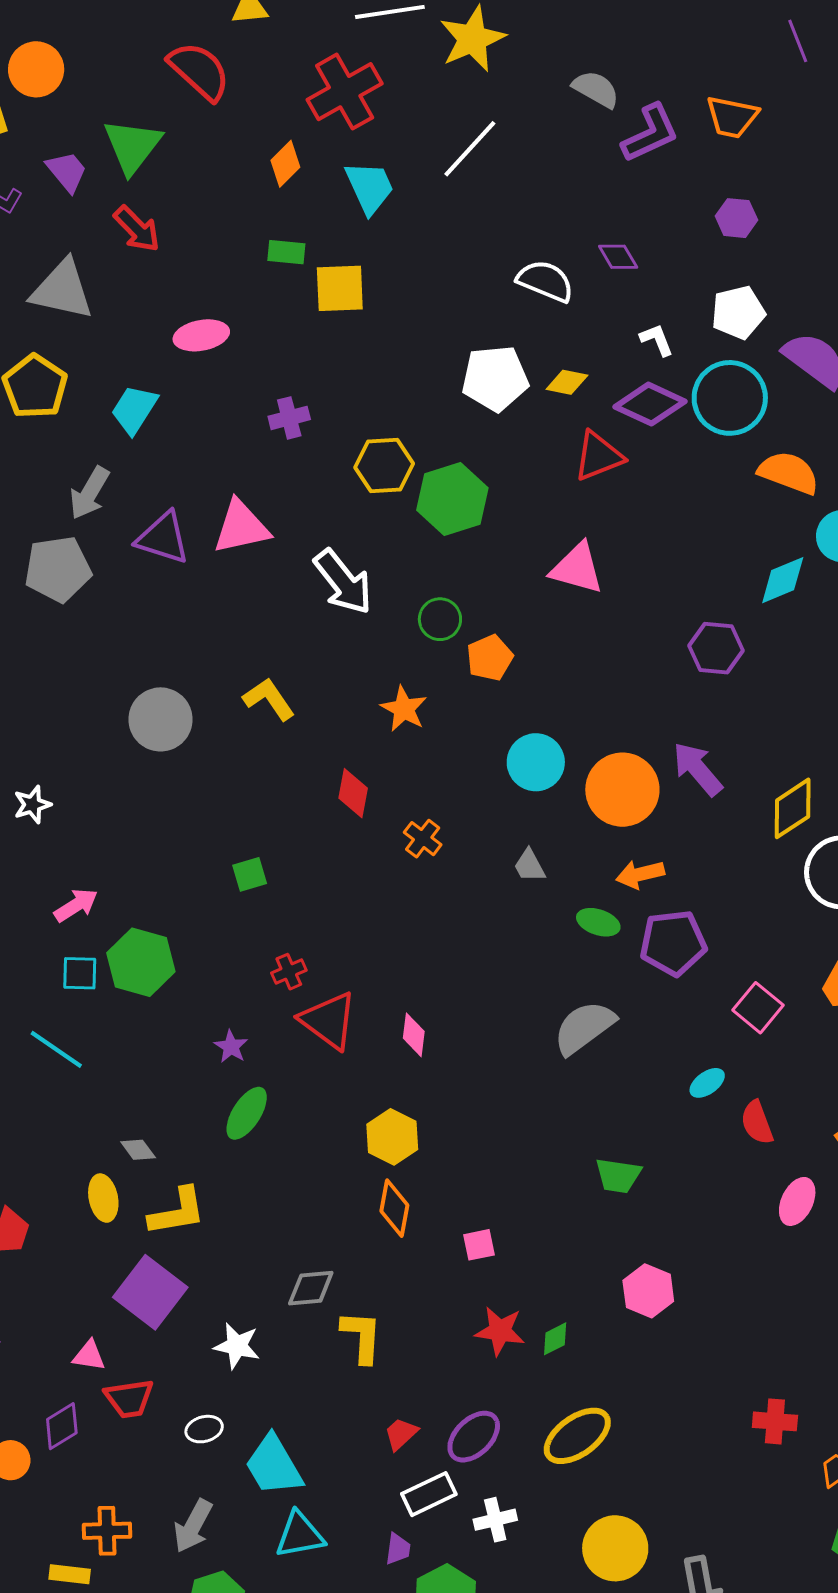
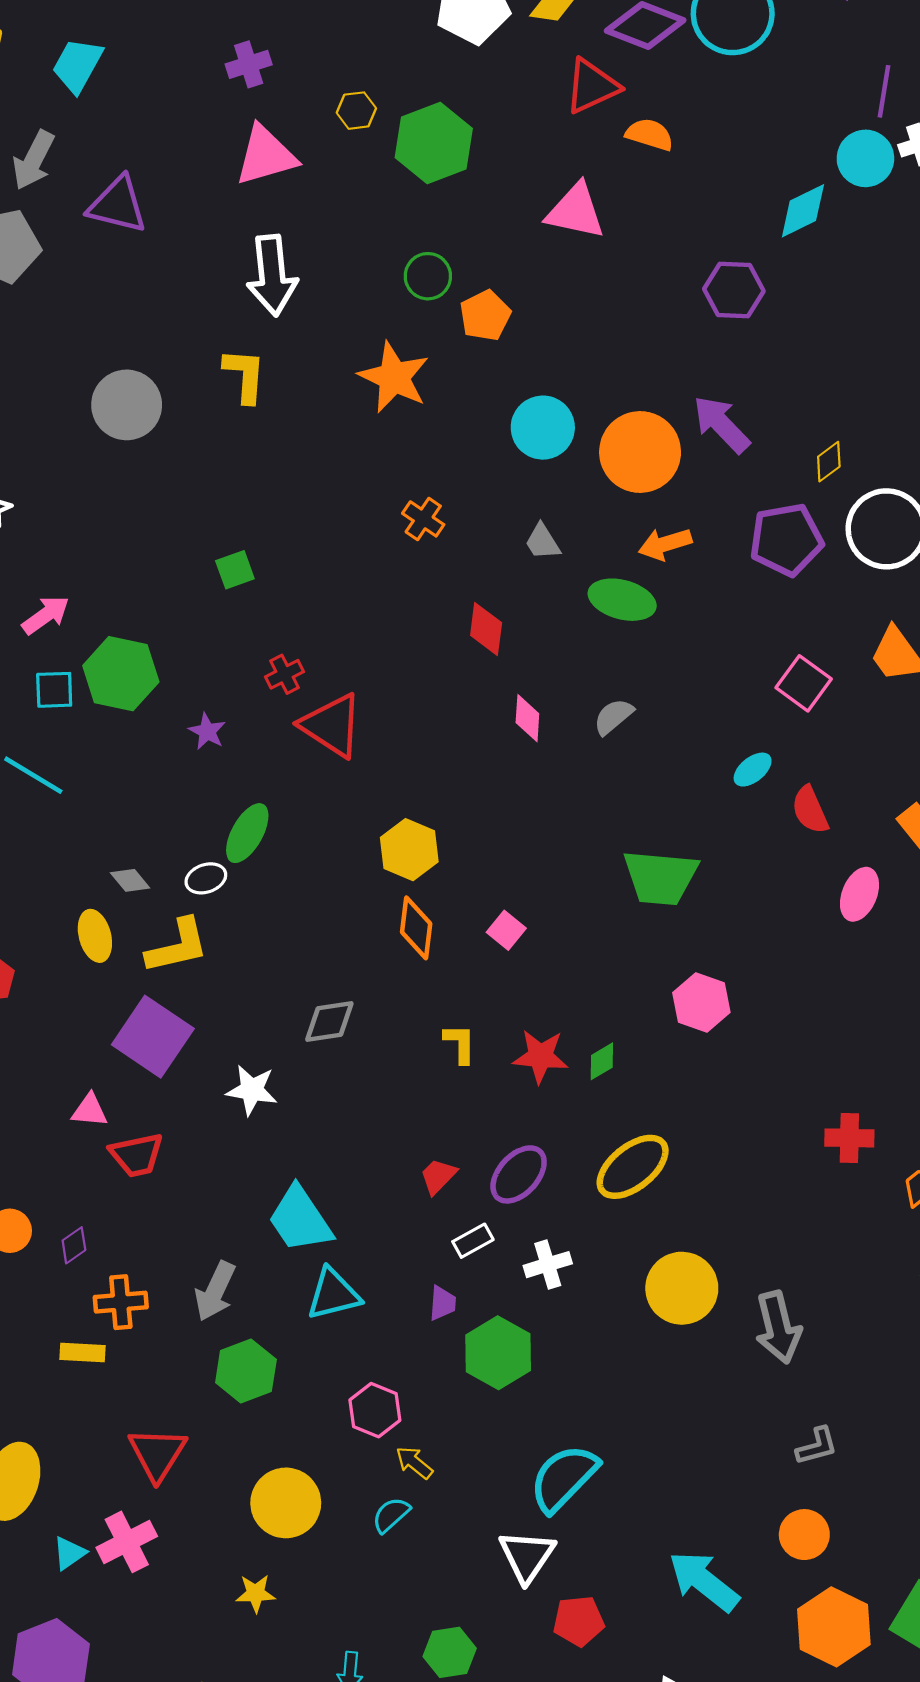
yellow hexagon: (384, 466) -> (356, 111), size x0.6
orange semicircle: (789, 473) -> (650, 134), moved, size x0.7
pink triangle: (241, 527) -> (266, 156), moved
white arrow: (343, 582) -> (272, 275), moved, turned 36
yellow L-shape: (269, 699) -> (245, 375), turned 42
orange star: (404, 709) -> (394, 377), size x1.4
red diamond: (353, 793) -> (486, 629), moved
yellow diamond: (793, 808) -> (829, 462), size x0.6
green ellipse: (598, 922) -> (622, 600), size x1.4
purple pentagon: (673, 943) -> (786, 540), moved
gray semicircle: (584, 1027) -> (613, 717), size x0.6
pink diamond: (414, 1035) -> (527, 718), moved
purple star: (231, 1047) -> (207, 731), moved
green trapezoid: (618, 1176) -> (661, 877), size x1.5
pink square: (479, 1245) -> (506, 930), moved, turned -36
yellow L-shape: (362, 1337) -> (460, 1044), moved, size x0.7
purple diamond: (62, 1426) -> (74, 1245), moved, size x0.7
white ellipse: (204, 1429) -> (206, 878), moved
white rectangle: (429, 1494) -> (473, 1241), size x0.7

